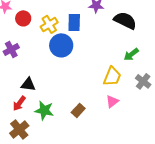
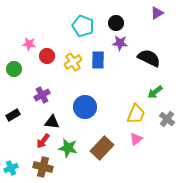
blue circle: (61, 45) -> (85, 107), moved
purple cross: (11, 49) -> (42, 95), moved
brown rectangle: (78, 110) -> (102, 148), size x1.6
brown cross: (19, 129) -> (43, 167), turned -36

